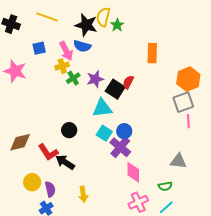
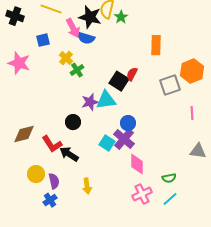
pink arrow: (66, 51) -> (73, 28), moved
yellow cross: (62, 66) -> (66, 58), turned -32
purple star: (95, 79) -> (90, 102), moved
gray square: (183, 102) -> (170, 85), moved
cyan square: (104, 133) -> (107, 143), moved
gray triangle: (178, 161) -> (198, 151), moved

